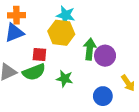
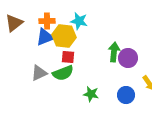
cyan star: (66, 15) -> (79, 21), moved
yellow hexagon: (61, 33) -> (64, 36), moved
green star: (65, 79) -> (91, 94), moved

